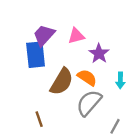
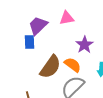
pink triangle: (76, 36) -> (67, 18), moved
blue rectangle: (36, 55) -> (29, 42), size x0.6

